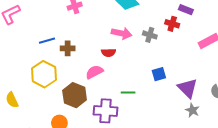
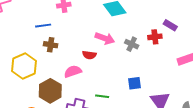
red cross: (172, 24) -> (155, 37), turned -32
blue line: (47, 41) -> (43, 26), moved

